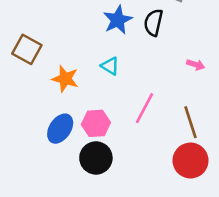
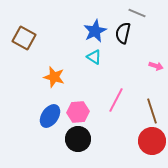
brown square: (27, 49) -> (24, 38), moved
cyan triangle: (110, 66) -> (94, 57), moved

